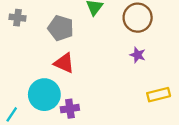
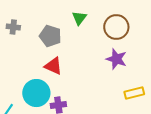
purple star: (138, 55) -> (116, 59), size x1.5

